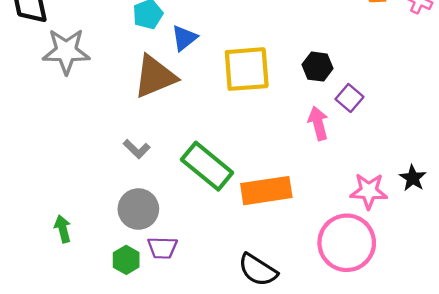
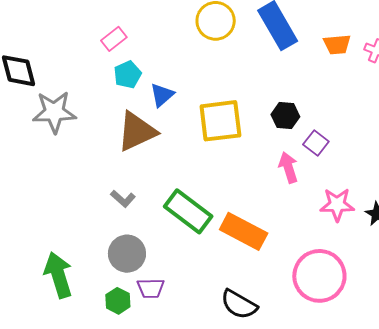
orange rectangle: (266, 191) -> (244, 231), turned 39
pink star: (369, 191) -> (337, 205), moved
green arrow: (63, 229) -> (58, 275), size x1.8

